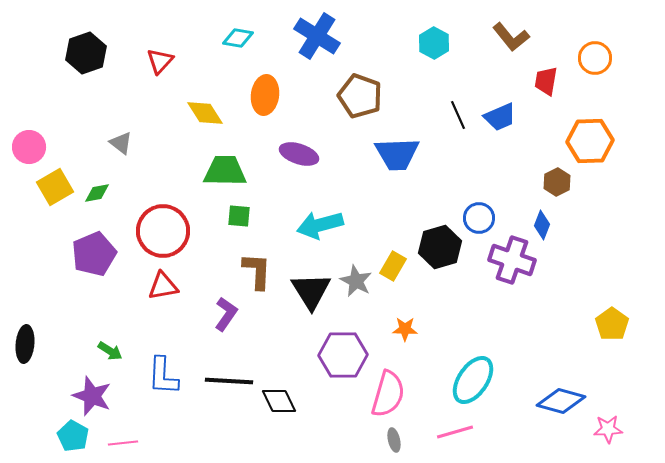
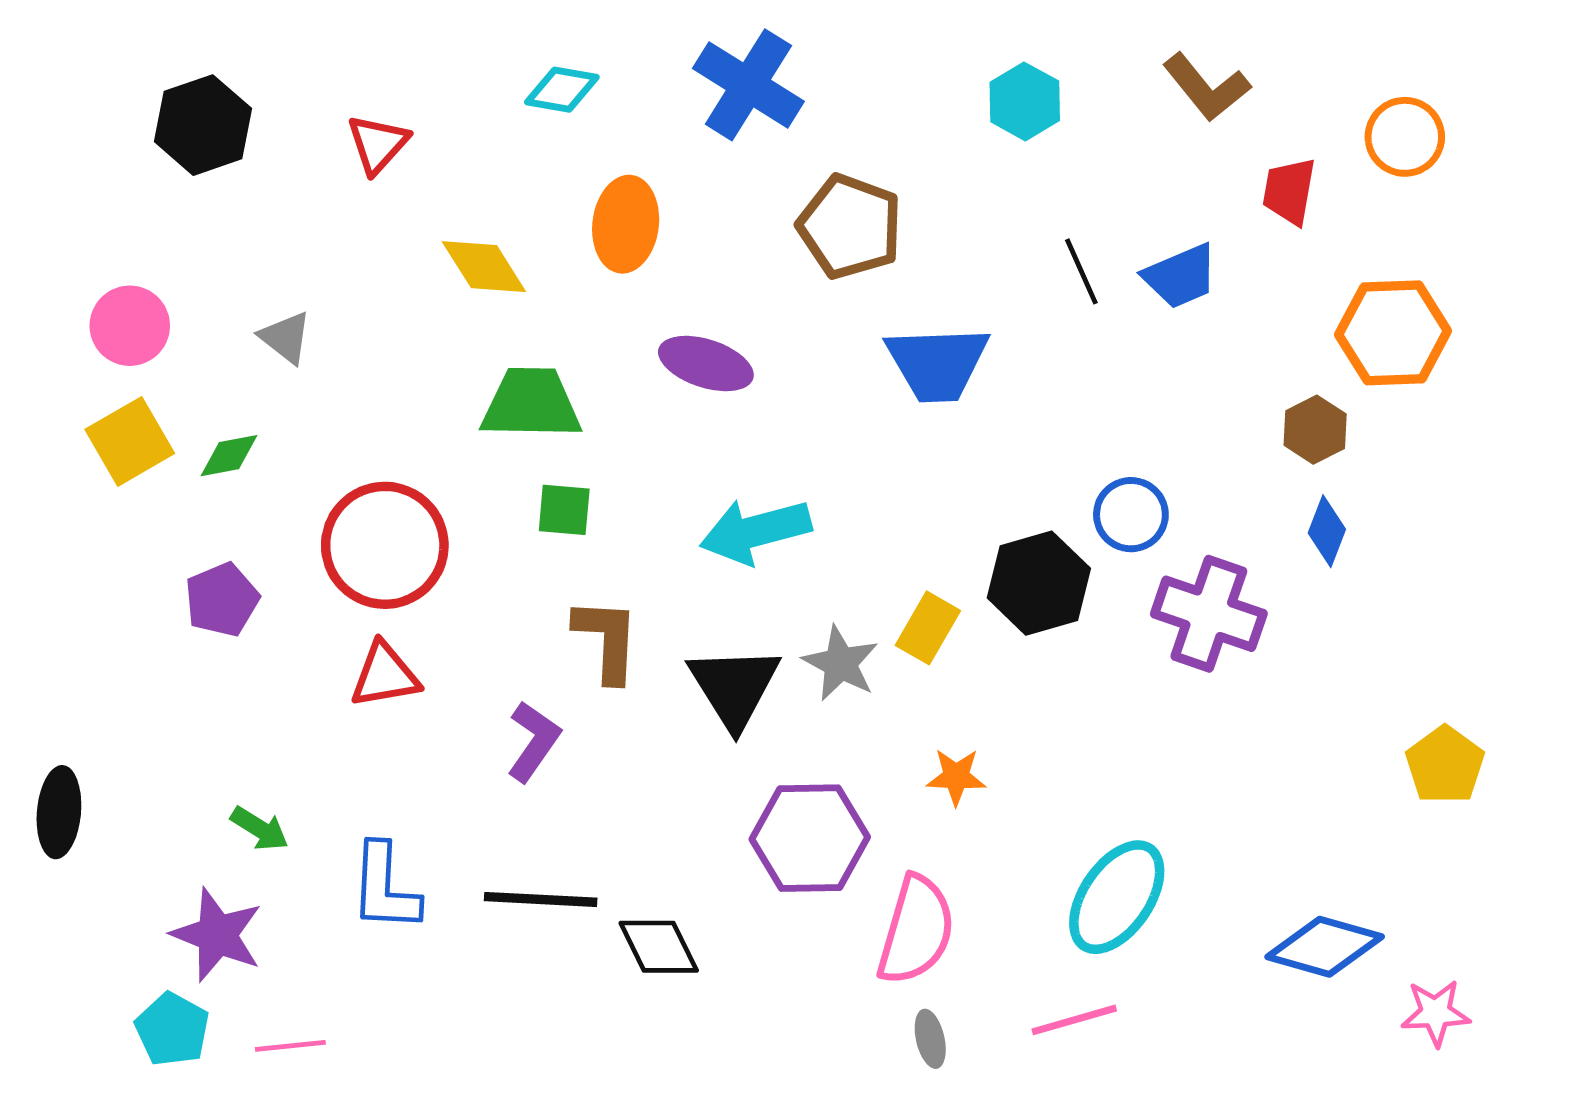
pink circle: (29, 147) -> (130, 326), moved
blue diamond: (542, 225) -> (1327, 531), moved
purple pentagon: (94, 254) -> (222, 600), size x0.7

